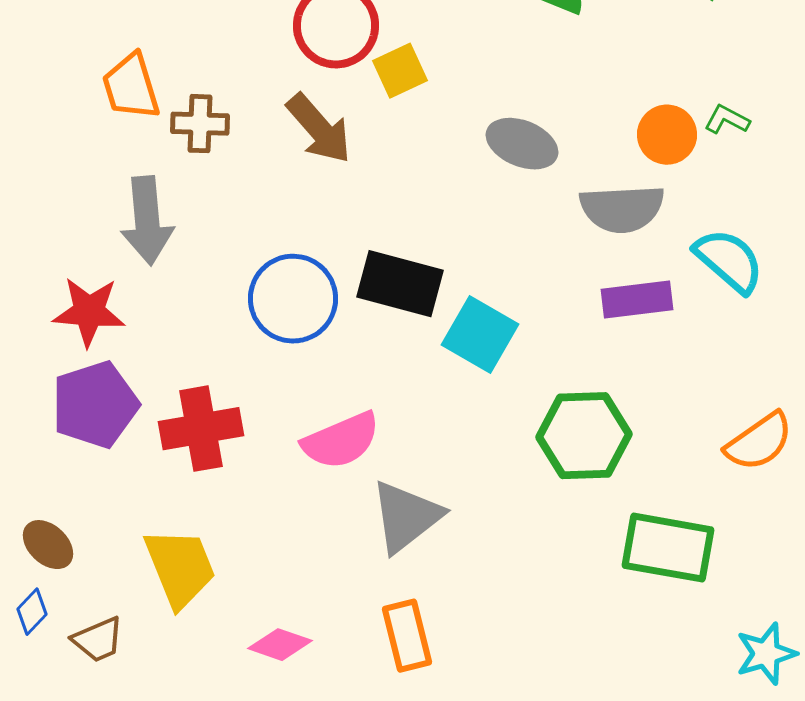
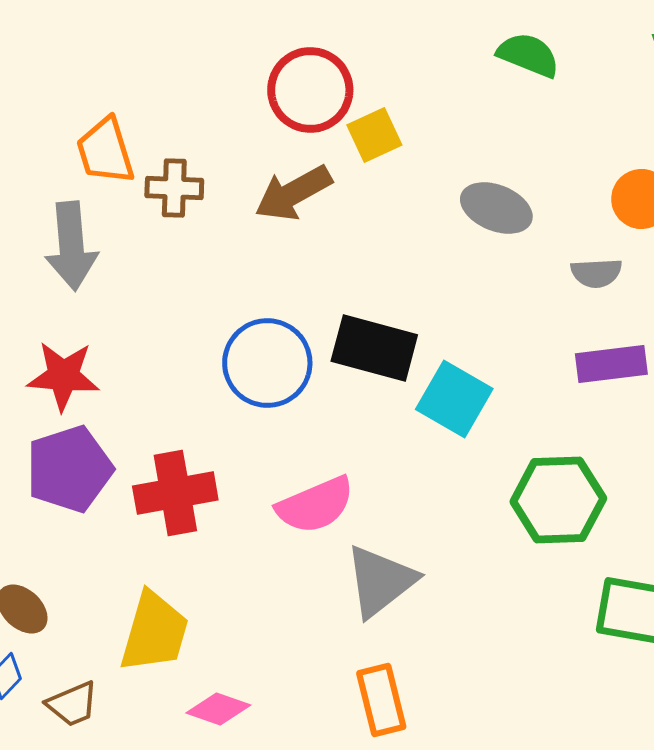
brown arrow: (319, 129) -> (293, 193), turned 102
gray semicircle: (622, 209) -> (596, 273), size x0.6
gray arrow: (147, 221) -> (71, 246), moved
yellow trapezoid: (180, 568) -> (154, 632), turned 38
pink diamond: (280, 645) -> (218, 709), moved

